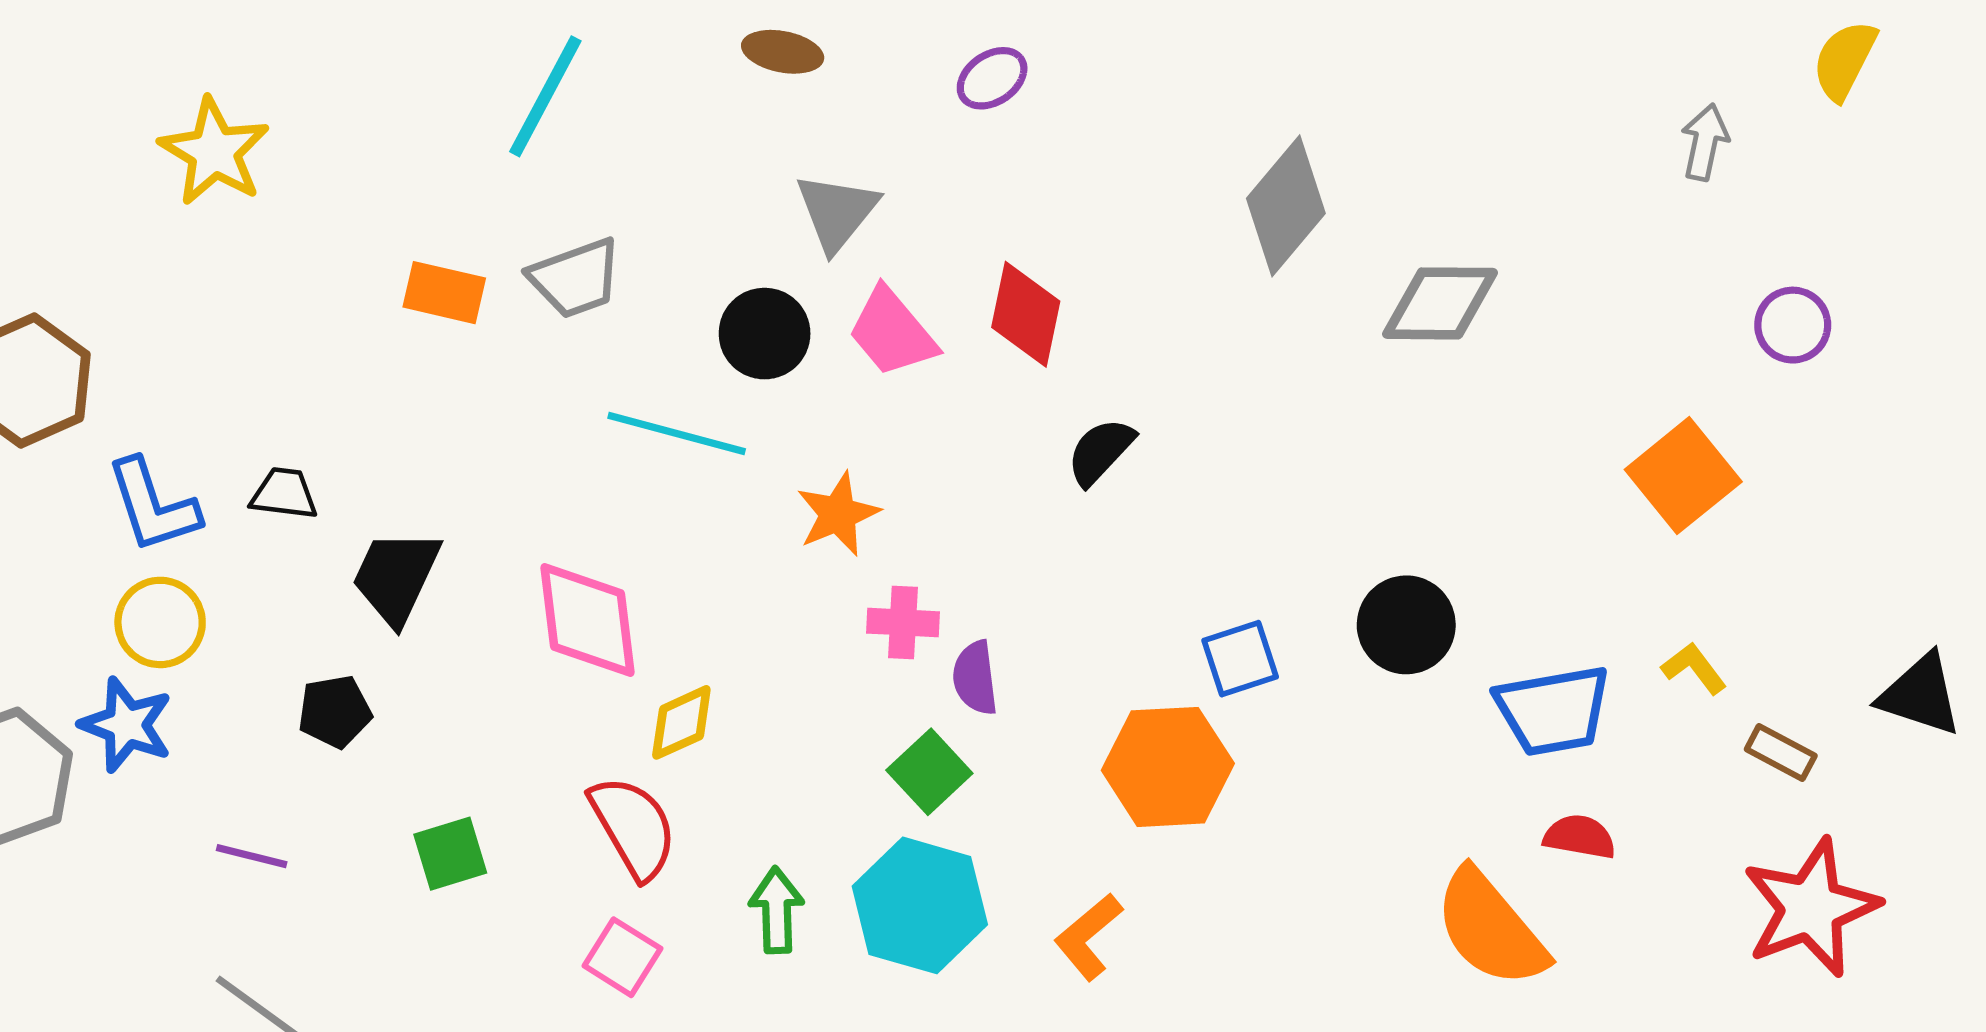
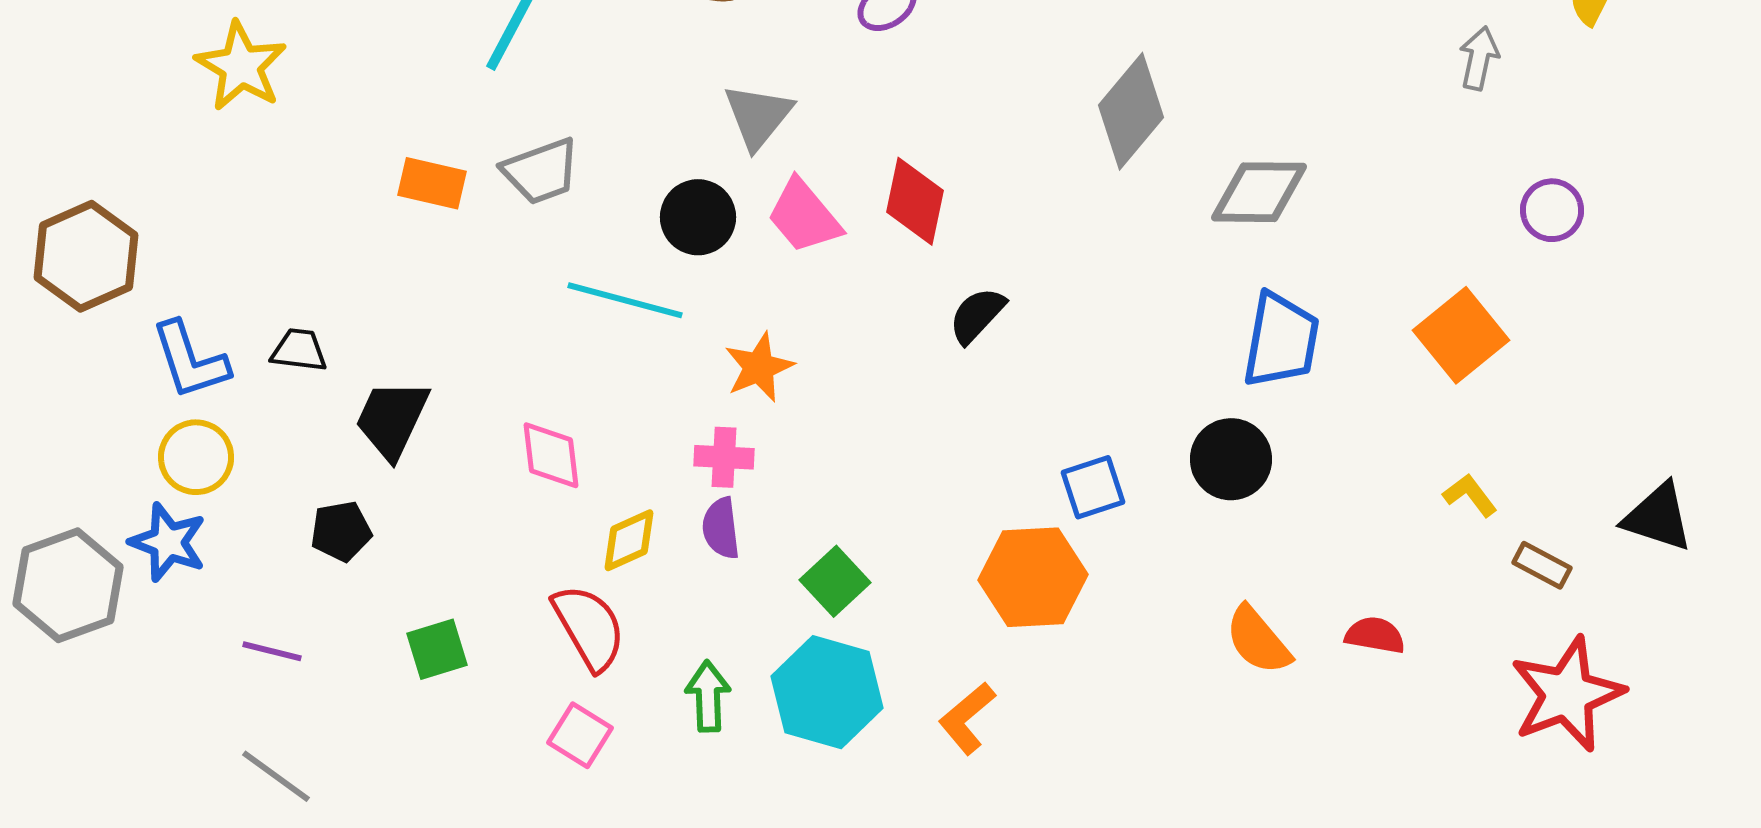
pink diamond: (588, 620) -> (551, 455), size x0.7
pink cross: (903, 622) -> (724, 457), moved
purple semicircle: (975, 678) -> (721, 528), moved
blue trapezoid: (1553, 710) -> (1281, 340), moved, turned -70
orange semicircle: (1491, 928) -> (1258, 640), moved, size x0.7

